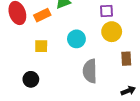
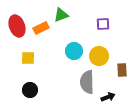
yellow circle: (112, 32) -> (99, 56), moved
yellow square: (41, 46) -> (28, 58), moved
black arrow: (128, 91) -> (108, 97), moved

